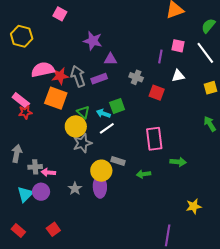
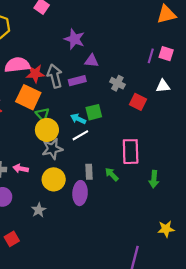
purple line: (160, 56) -> (151, 56), moved
green triangle: (83, 112) -> (42, 114), moved
gray rectangle: (118, 161) -> (89, 172), turned 64
green arrow: (178, 162) -> (154, 179), turned 84
yellow circle: (101, 171) -> (54, 179), moved
pink arrow: (48, 172) -> (21, 169), moved
green arrow: (143, 174) -> (112, 174), moved, turned 48
purple ellipse: (100, 187) -> (80, 193), moved
gray star: (75, 189) -> (39, 210), moved

